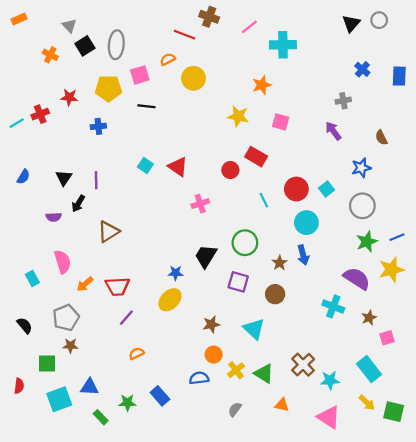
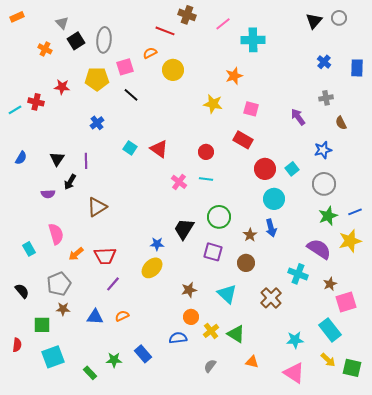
gray cross: (343, 101) -> (326, 98), moved
black line: (146, 106) -> (131, 95), turned 35
red cross: (40, 114) -> (36, 102), turned 35
blue cross: (98, 126) -> (97, 123), moved, turned -32
red rectangle: (256, 157) -> (243, 140), moved
cyan line: (264, 200) -> (206, 179), moved, turned -56
pink cross: (200, 204) -> (179, 182), turned -35
pink square: (387, 338) -> (346, 302), size x1.5
brown cross: (303, 365) -> (271, 298), moved
blue triangle: (89, 387) -> (95, 317), moved

